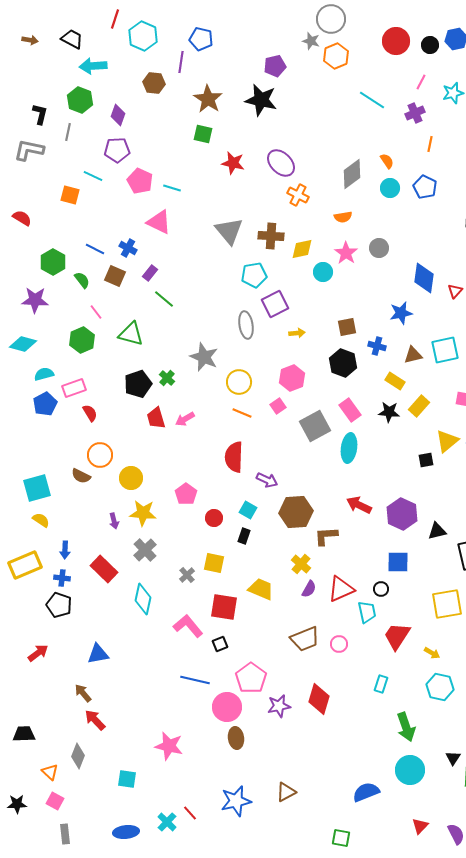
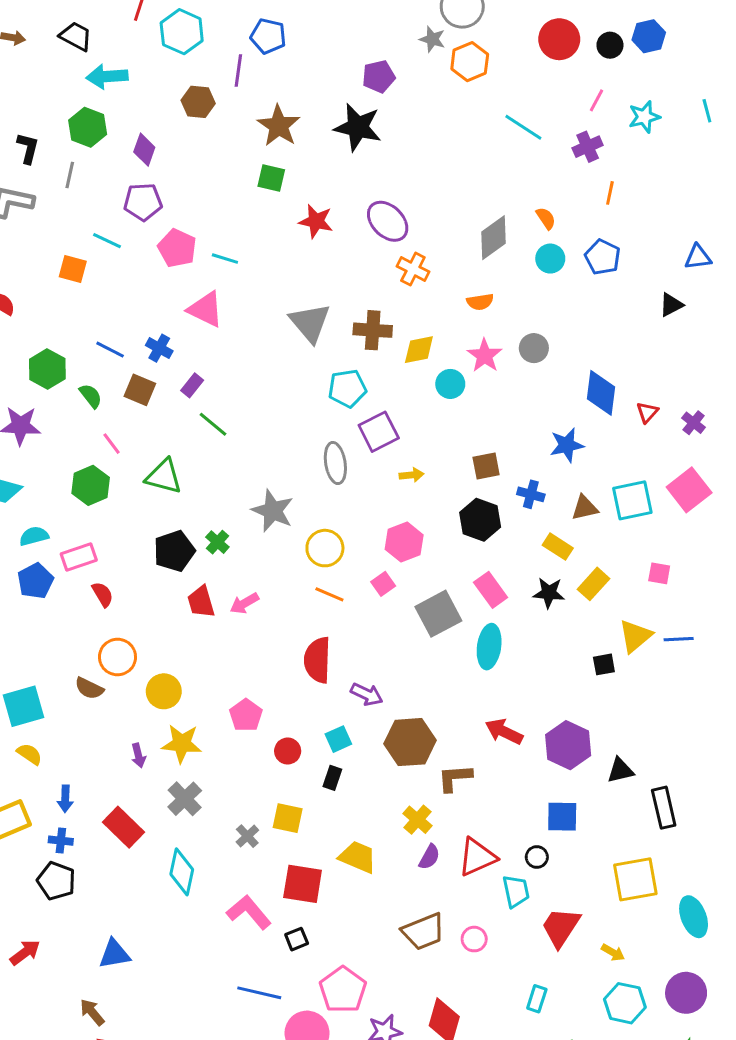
cyan square: (248, 510) -> (338, 739), turned 36

